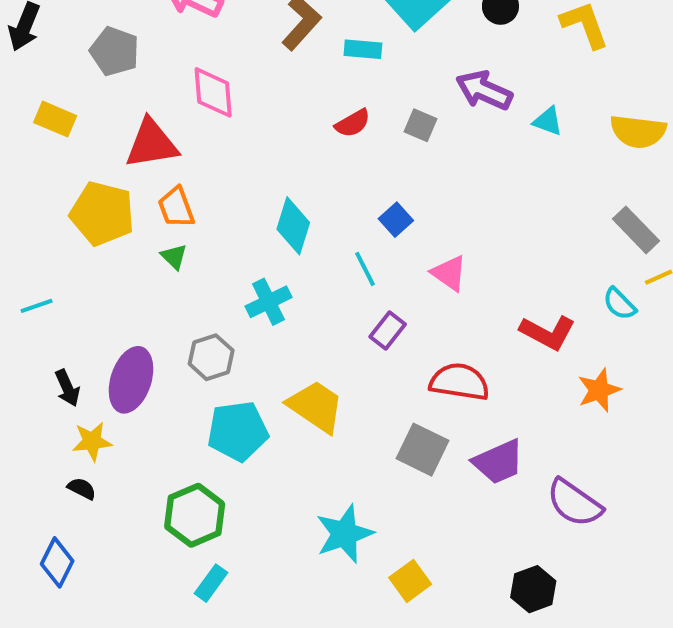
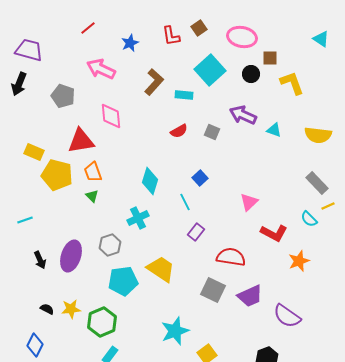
yellow rectangle: (55, 119) -> (34, 152), moved
pink triangle: (449, 273) -> (249, 202), moved, turned 42
yellow star: (92, 441) -> (71, 309), moved

